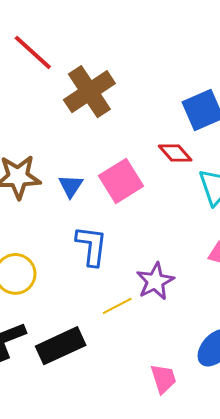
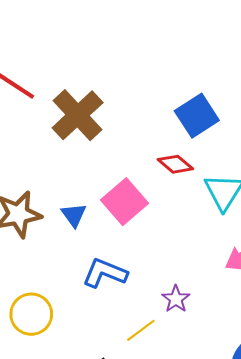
blue L-shape: (91, 246) -> (105, 273), turned -66
purple star: (155, 281) -> (176, 299), size x0.7

